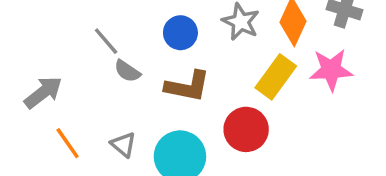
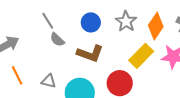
gray triangle: (123, 145) -> (49, 81), turned -35

